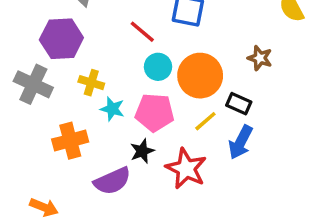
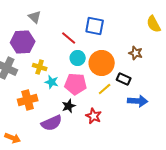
blue arrow: (241, 142) -> (138, 101), moved, turned -114
red star: (186, 169) -> (94, 116), size x0.7

